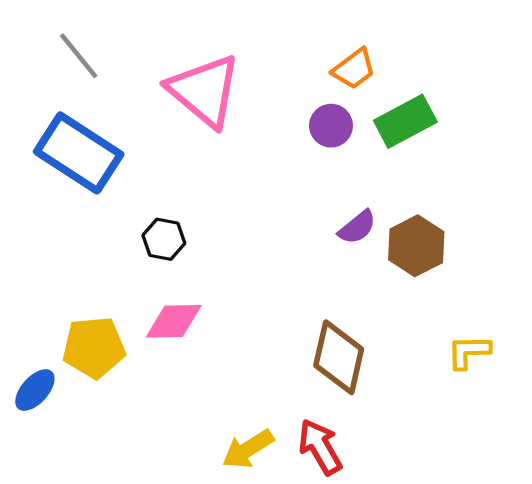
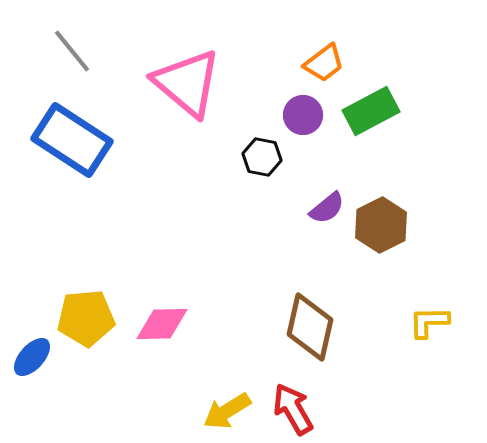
black hexagon: (164, 239) -> (262, 157), moved
pink diamond: (174, 321) -> (162, 324), moved

